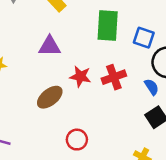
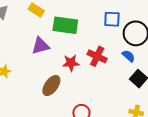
green rectangle: (108, 25) -> (65, 25), moved, turned -70
red cross: (114, 77) -> (97, 56), turned -30

